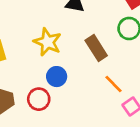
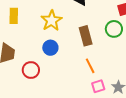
red circle: (39, 99) -> (31, 70), moved

